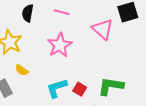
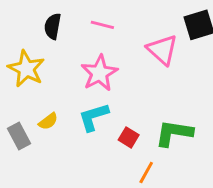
yellow semicircle: (22, 70) -> (48, 121), moved, turned -72
cyan L-shape: (57, 88) -> (94, 117), moved

